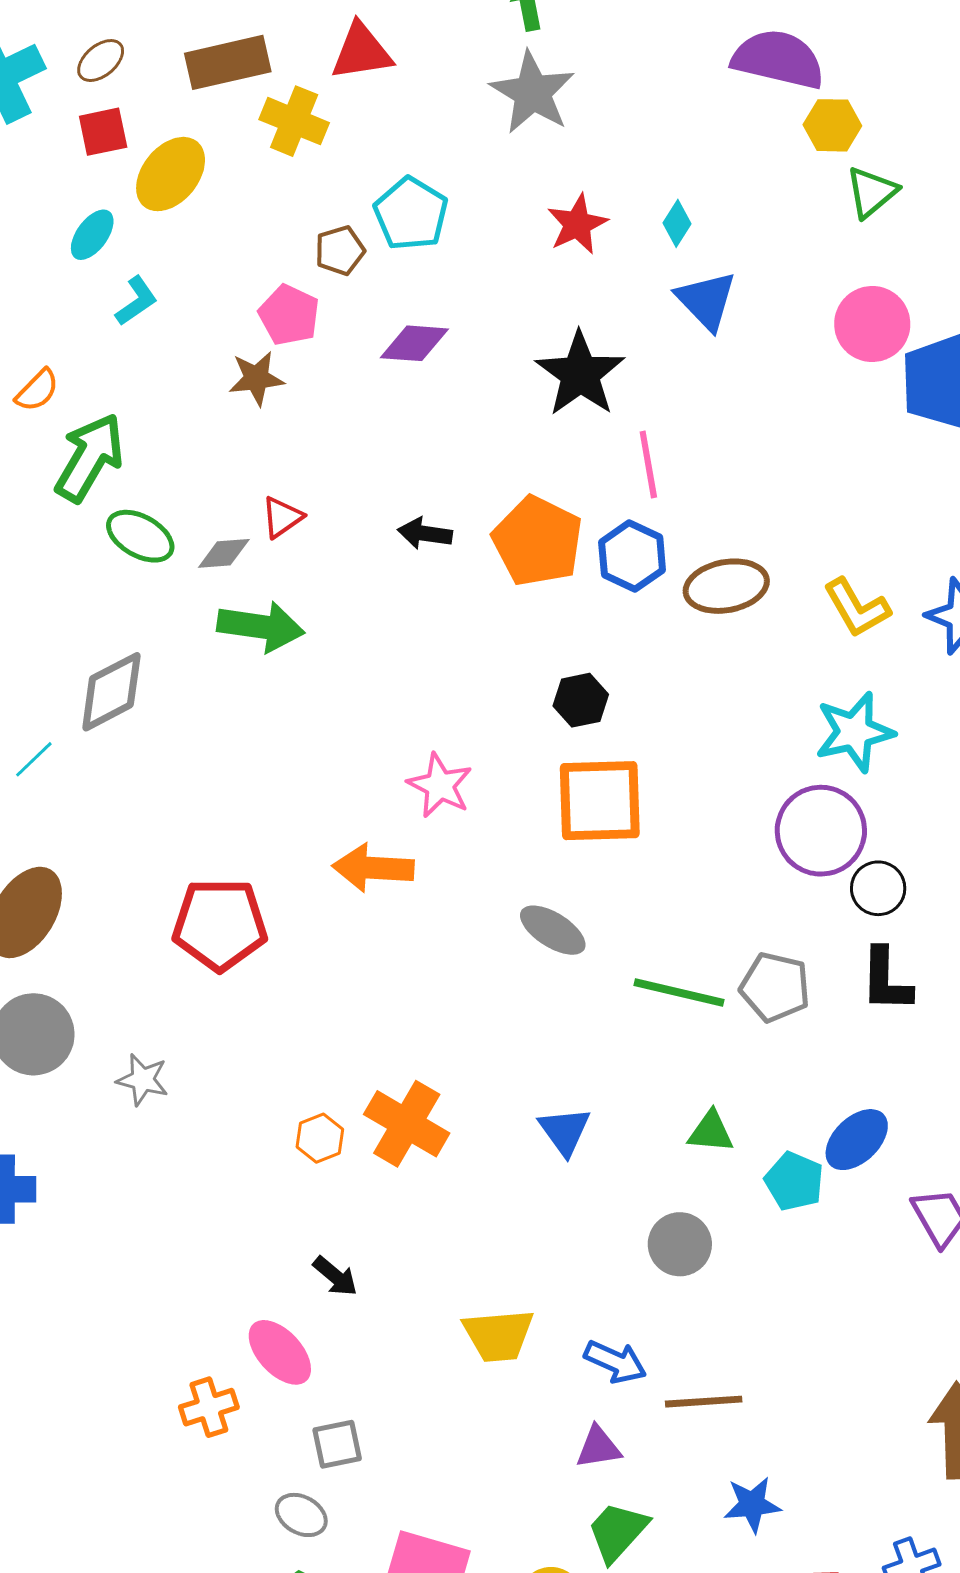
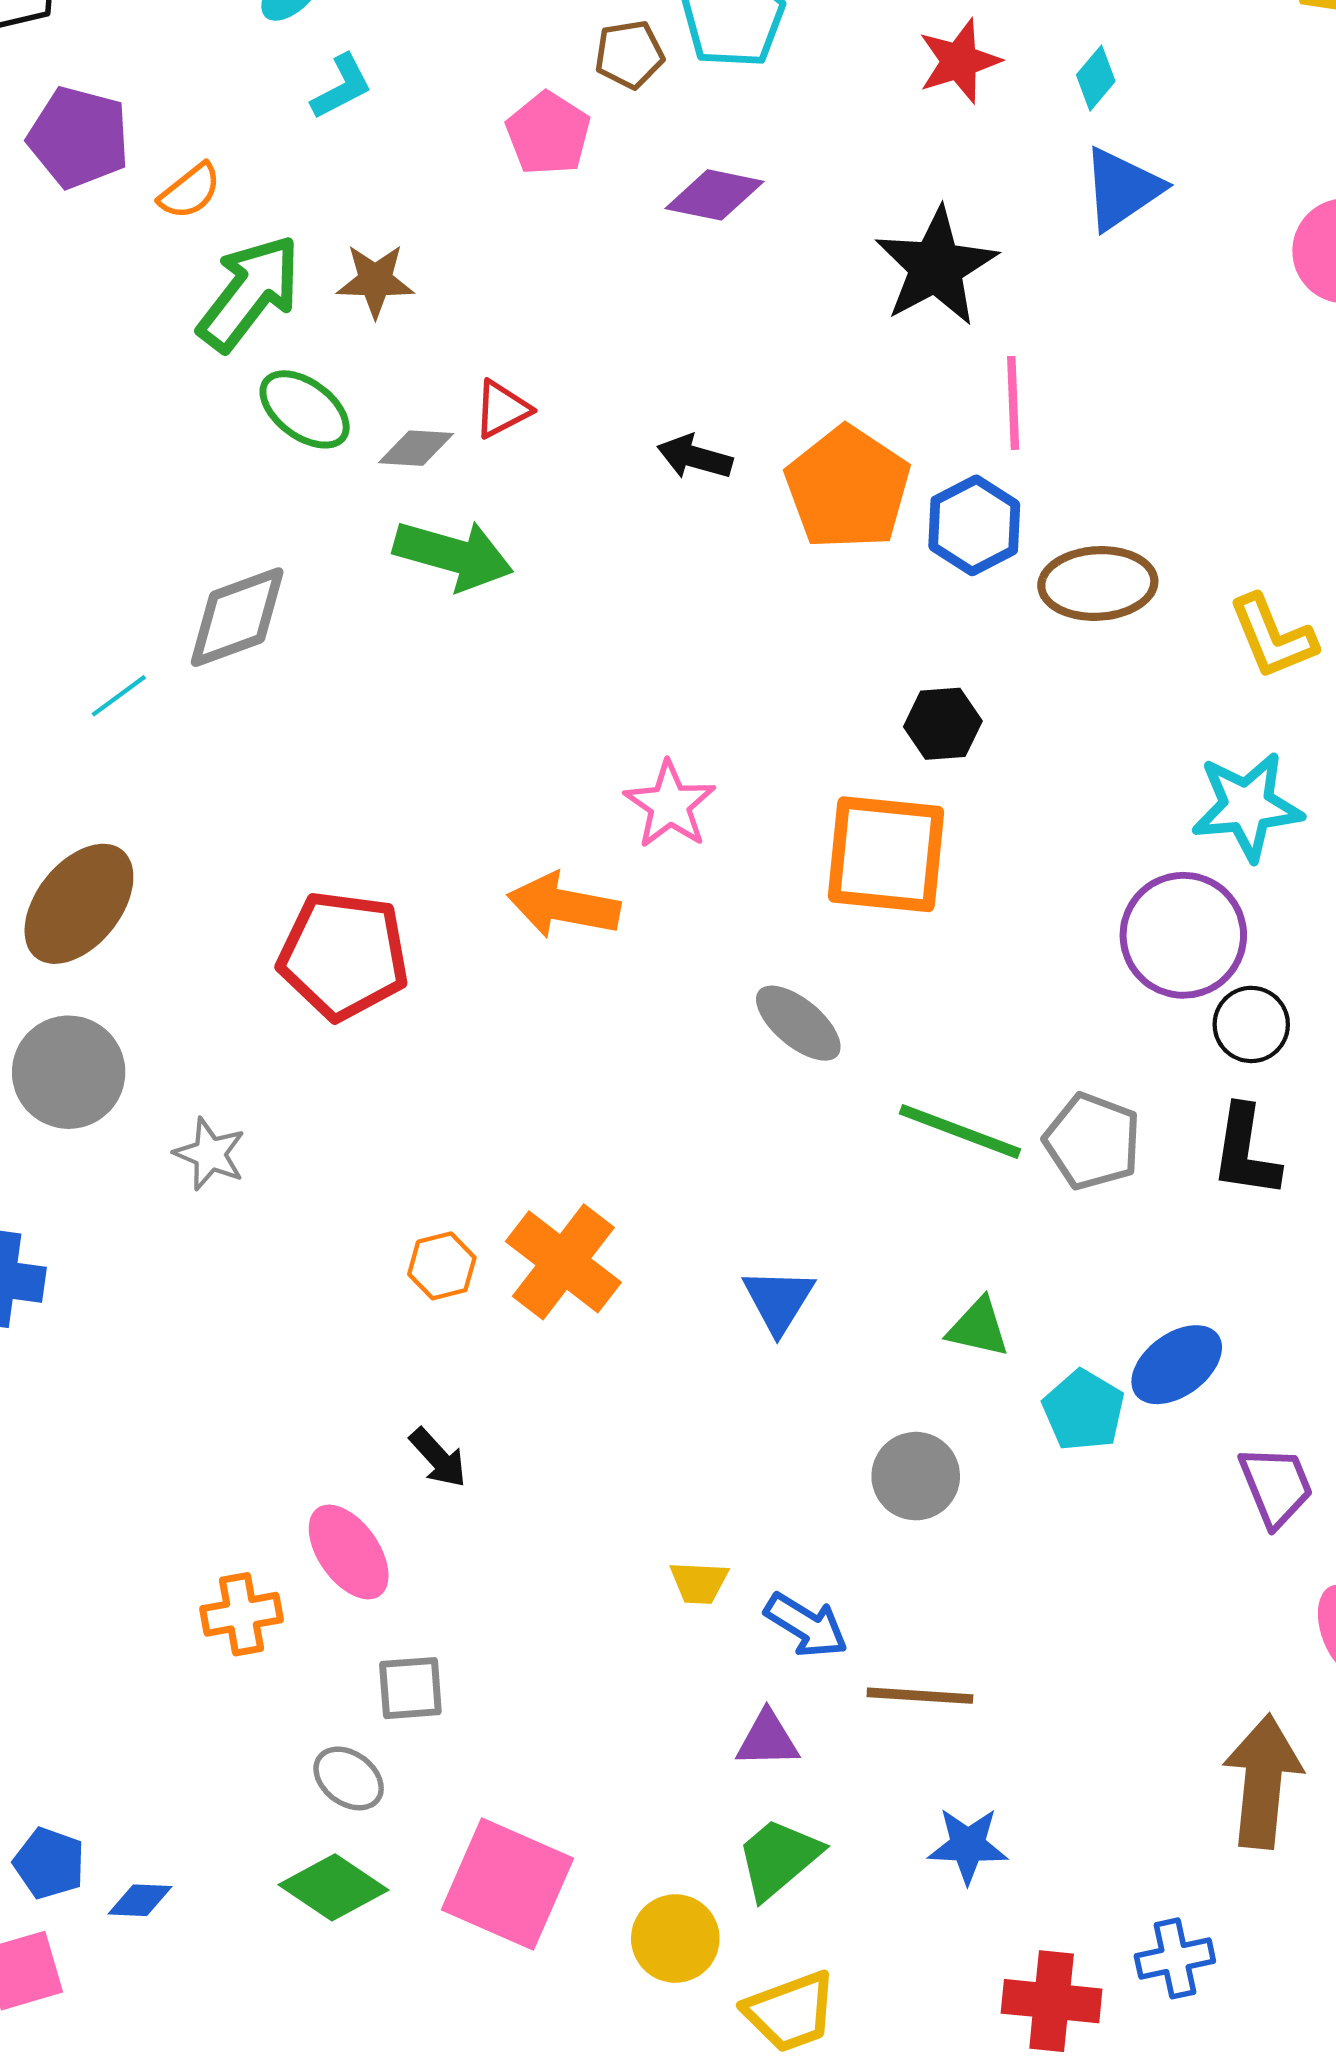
blue triangle: (706, 300) -> (1122, 189), turned 32
brown star: (256, 378) -> (375, 281), moved
black hexagon: (581, 700) -> (943, 724), moved
yellow trapezoid: (498, 1335) -> (699, 1583), moved, size x0.6

